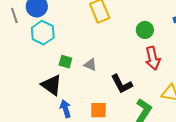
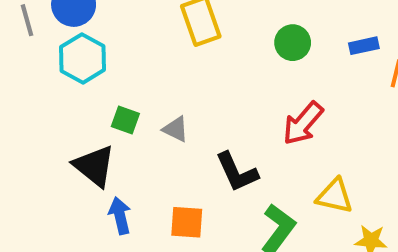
green circle: (145, 30) -> (293, 43), moved
red arrow: (153, 58) -> (303, 123), turned 50

